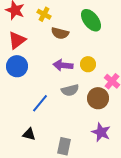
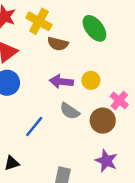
yellow cross: (44, 14) -> (39, 21), size x1.5
gray semicircle: (70, 90) -> (70, 111), turned 48
black triangle: (29, 134) -> (12, 163), moved, turned -32

